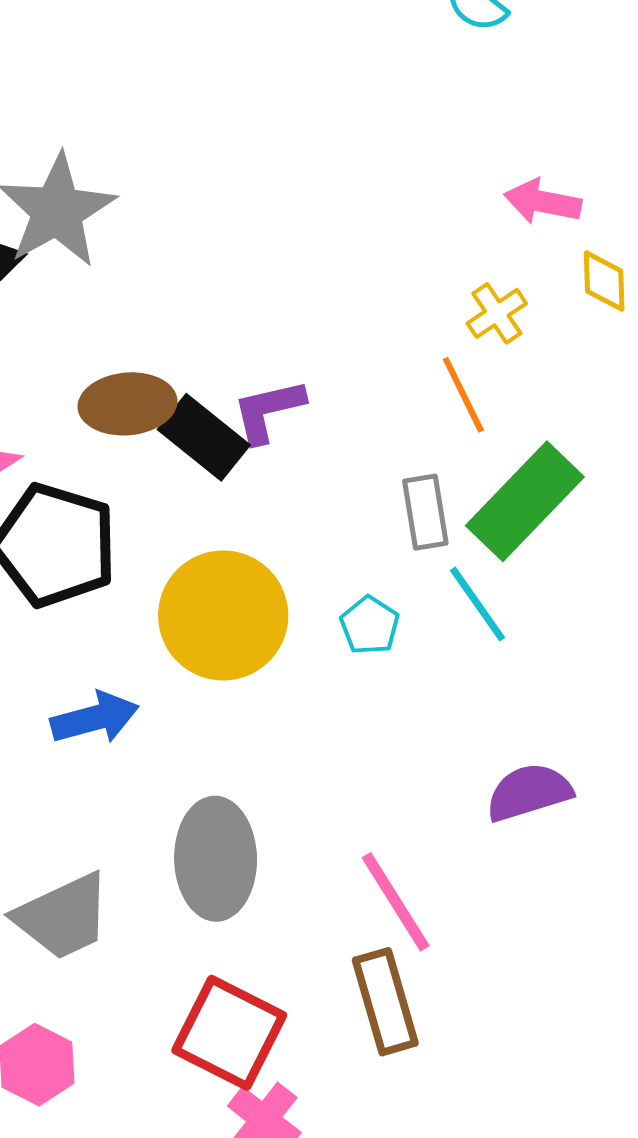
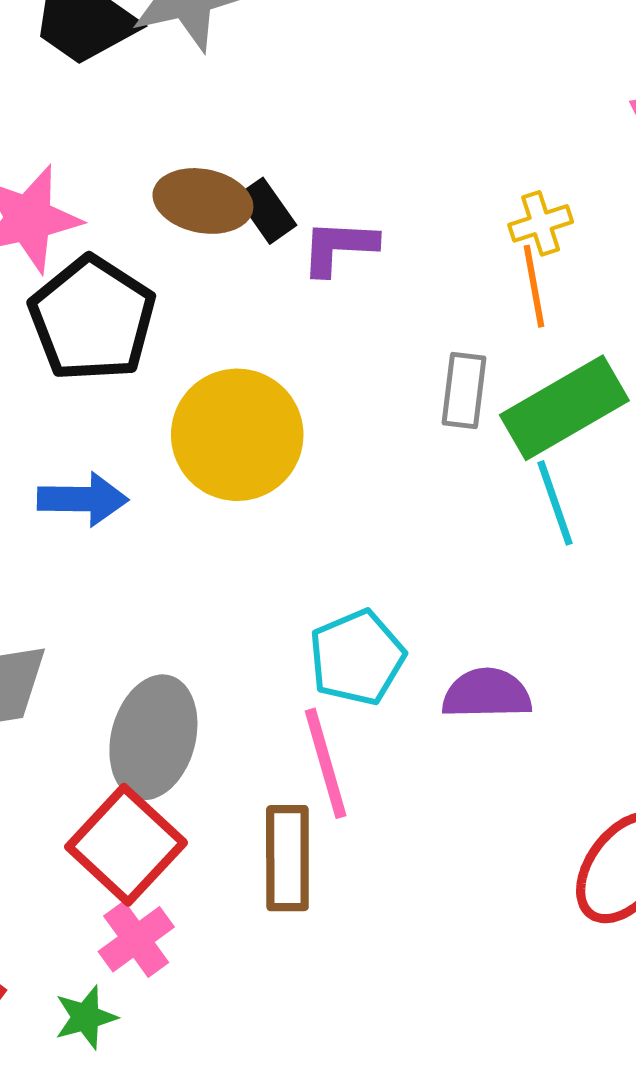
yellow cross: (497, 313) -> (541, 223), moved
black rectangle: (204, 437) -> (266, 211), moved, size x0.7
cyan line: (478, 604) -> (555, 503), moved
cyan pentagon: (370, 625) -> (357, 657), moved, size x1.6
gray ellipse: (216, 859) -> (153, 737), moved

